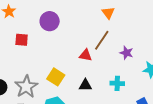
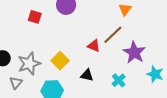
purple star: (126, 53) -> (134, 52), size x1.6
cyan cross: (117, 83) -> (119, 80), turned 32

